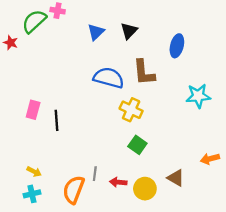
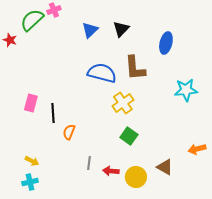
pink cross: (58, 11) -> (54, 10), turned -32
yellow cross: (131, 110) -> (123, 103), turned 30
orange semicircle: (74, 190) -> (69, 132), moved, size x0.6

